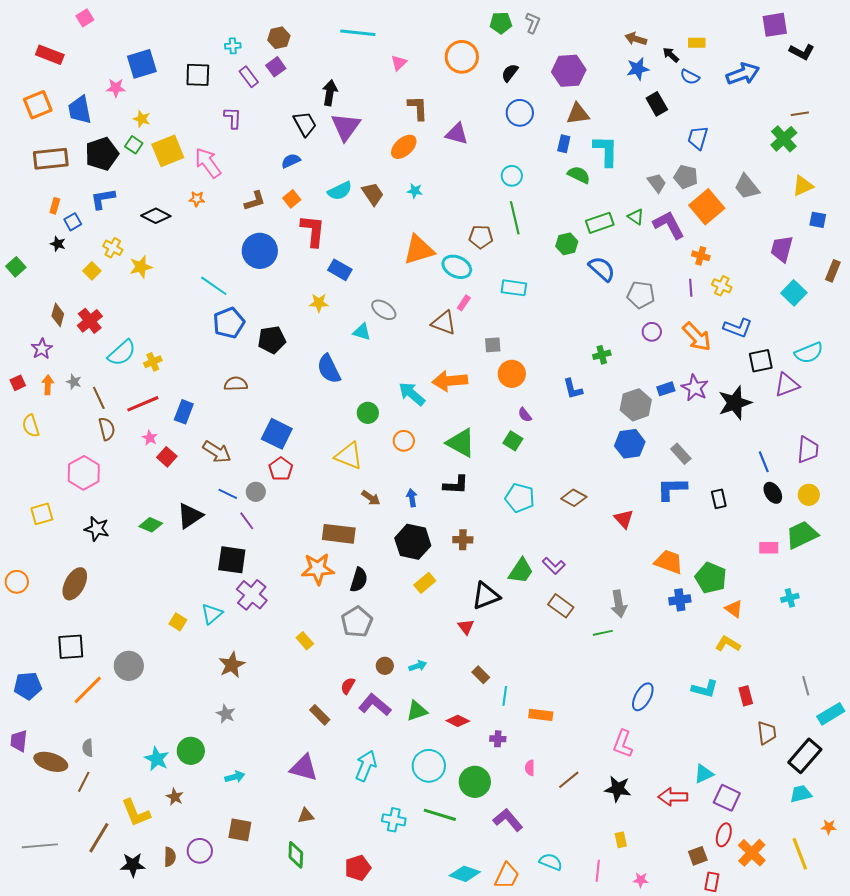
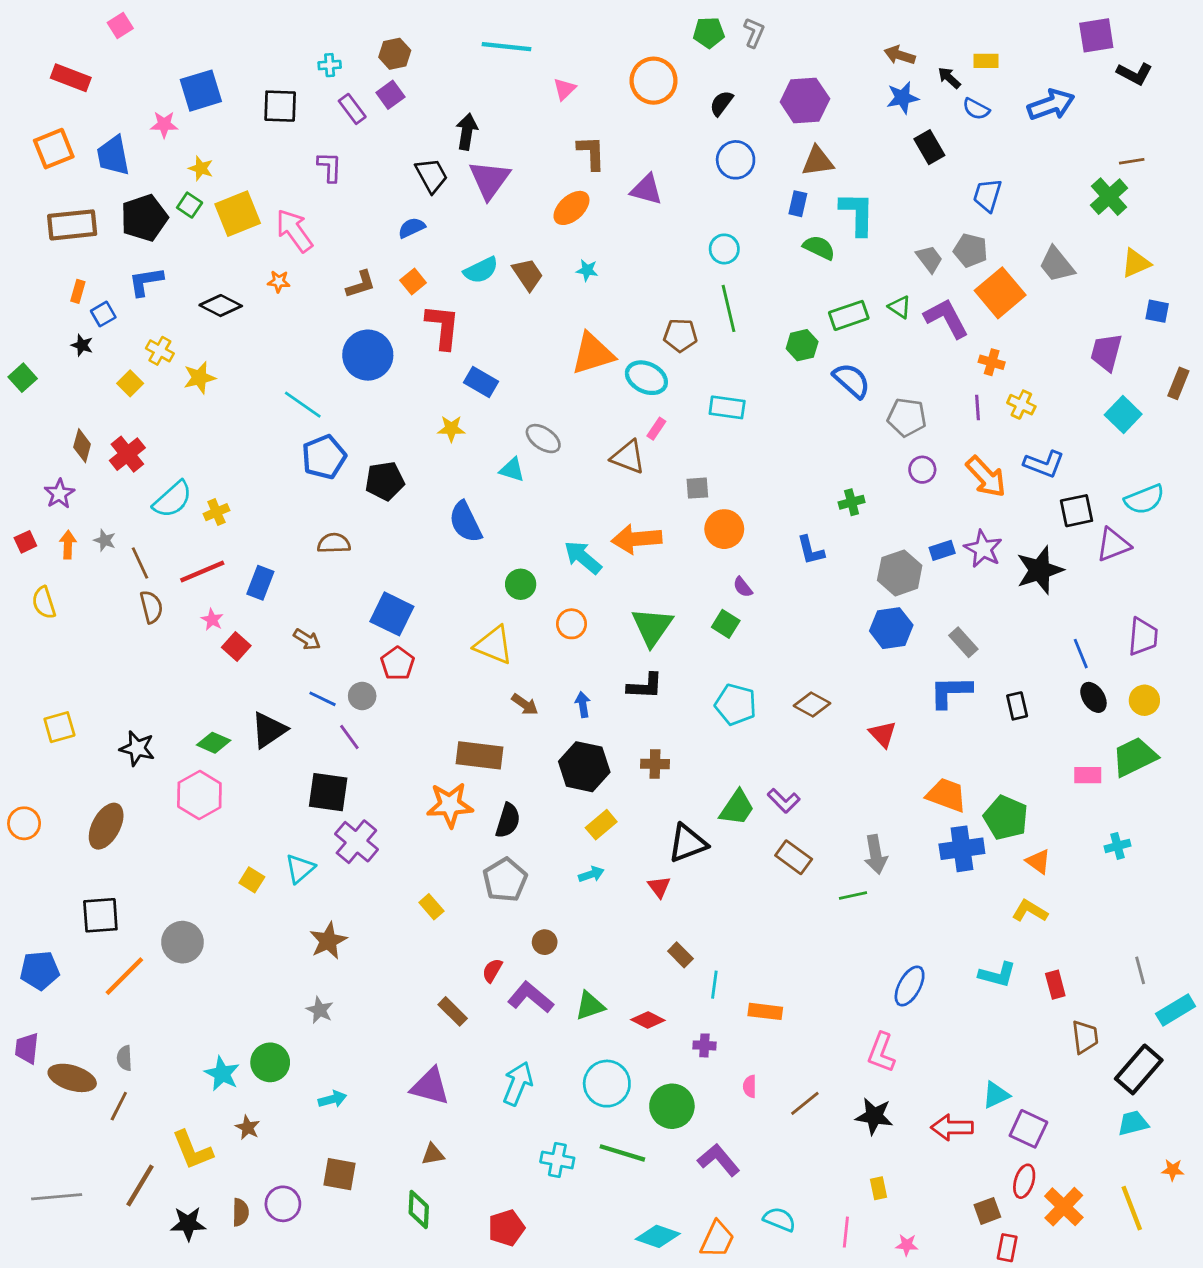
green triangle: (461, 443) -> (652, 627), turned 36
brown arrow: (217, 452) -> (307, 639), size x0.7
pink hexagon: (84, 473) -> (199, 795), moved
blue cross: (680, 600) -> (962, 849), size x1.4
cyan arrow: (418, 666) -> (591, 874), moved

